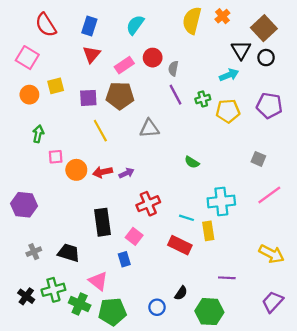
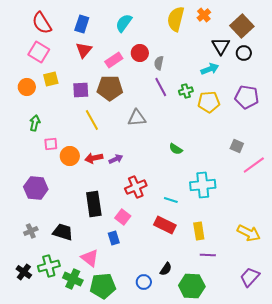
pink square: (27, 58) -> (39, 52), moved
pink line: (269, 195) -> (254, 165), moved
purple hexagon: (24, 205) -> (36, 188), moved
yellow rectangle: (208, 231) -> (199, 231), moved

